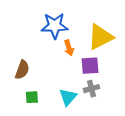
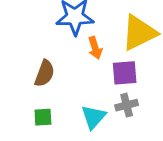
brown semicircle: (22, 70) -> (45, 73), moved

